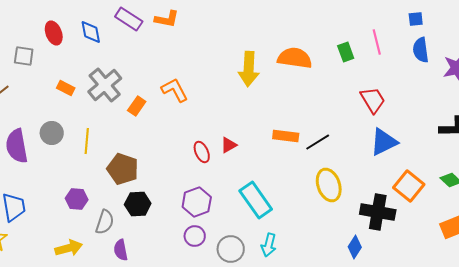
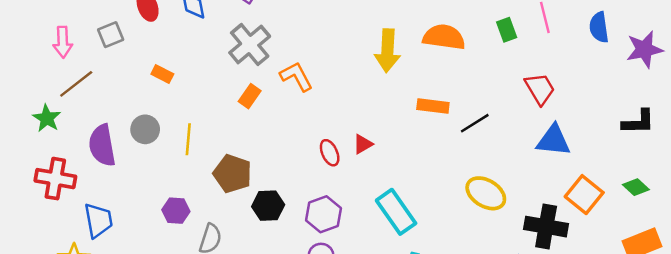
gray square: (24, 56) -> (111, 35), turned -30
gray cross: (105, 85) -> (250, 44), moved
orange rectangle: (286, 136) -> (433, 106), moved
black line: (318, 142) -> (475, 123), moved
blue triangle: (384, 142) -> (553, 140), turned 32
yellow ellipse: (329, 185) -> (486, 193), turned -40
black hexagon: (138, 204) -> (268, 206), moved

